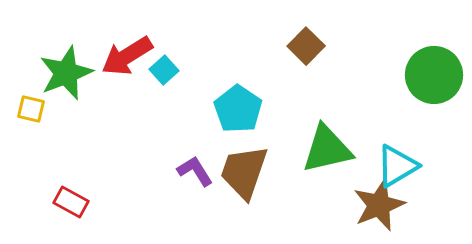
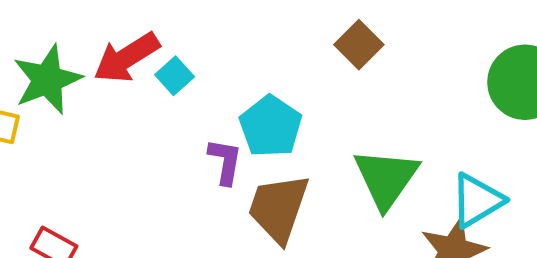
green triangle: (327, 149) -> (386, 178), turned -42
purple L-shape: (195, 171) -> (225, 161), moved, turned 42

